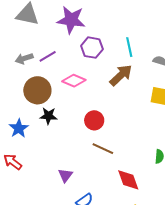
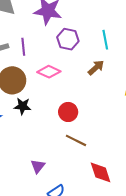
purple line: (48, 56) -> (23, 47), turned -66
brown arrow: (121, 75) -> (96, 68), size x0.7

